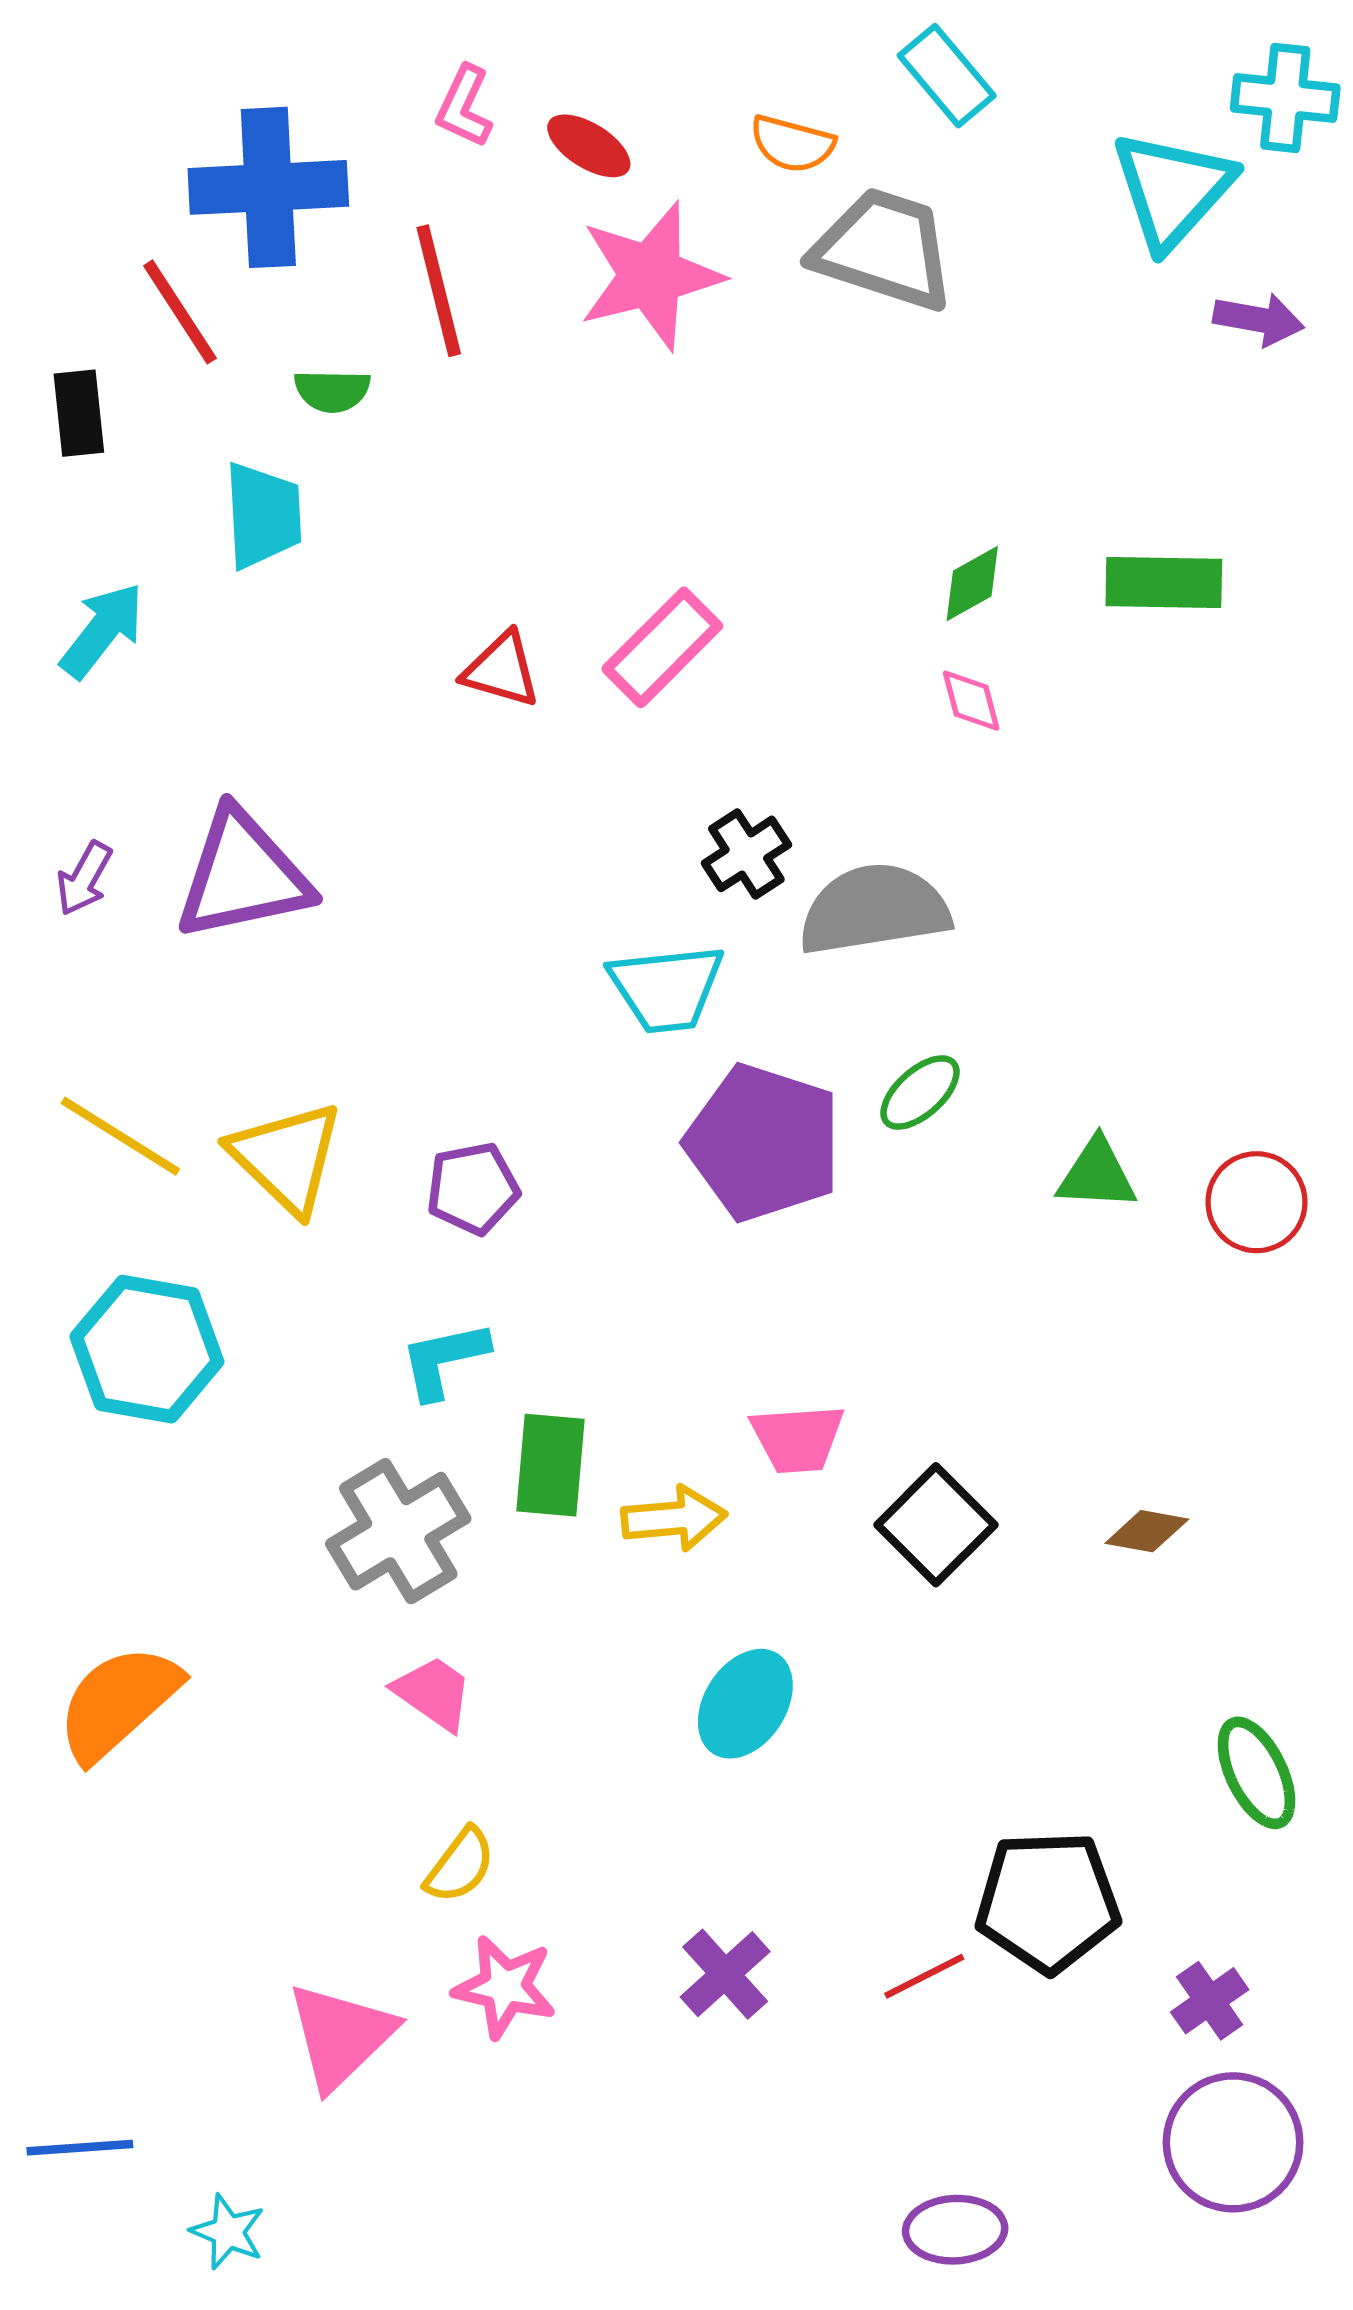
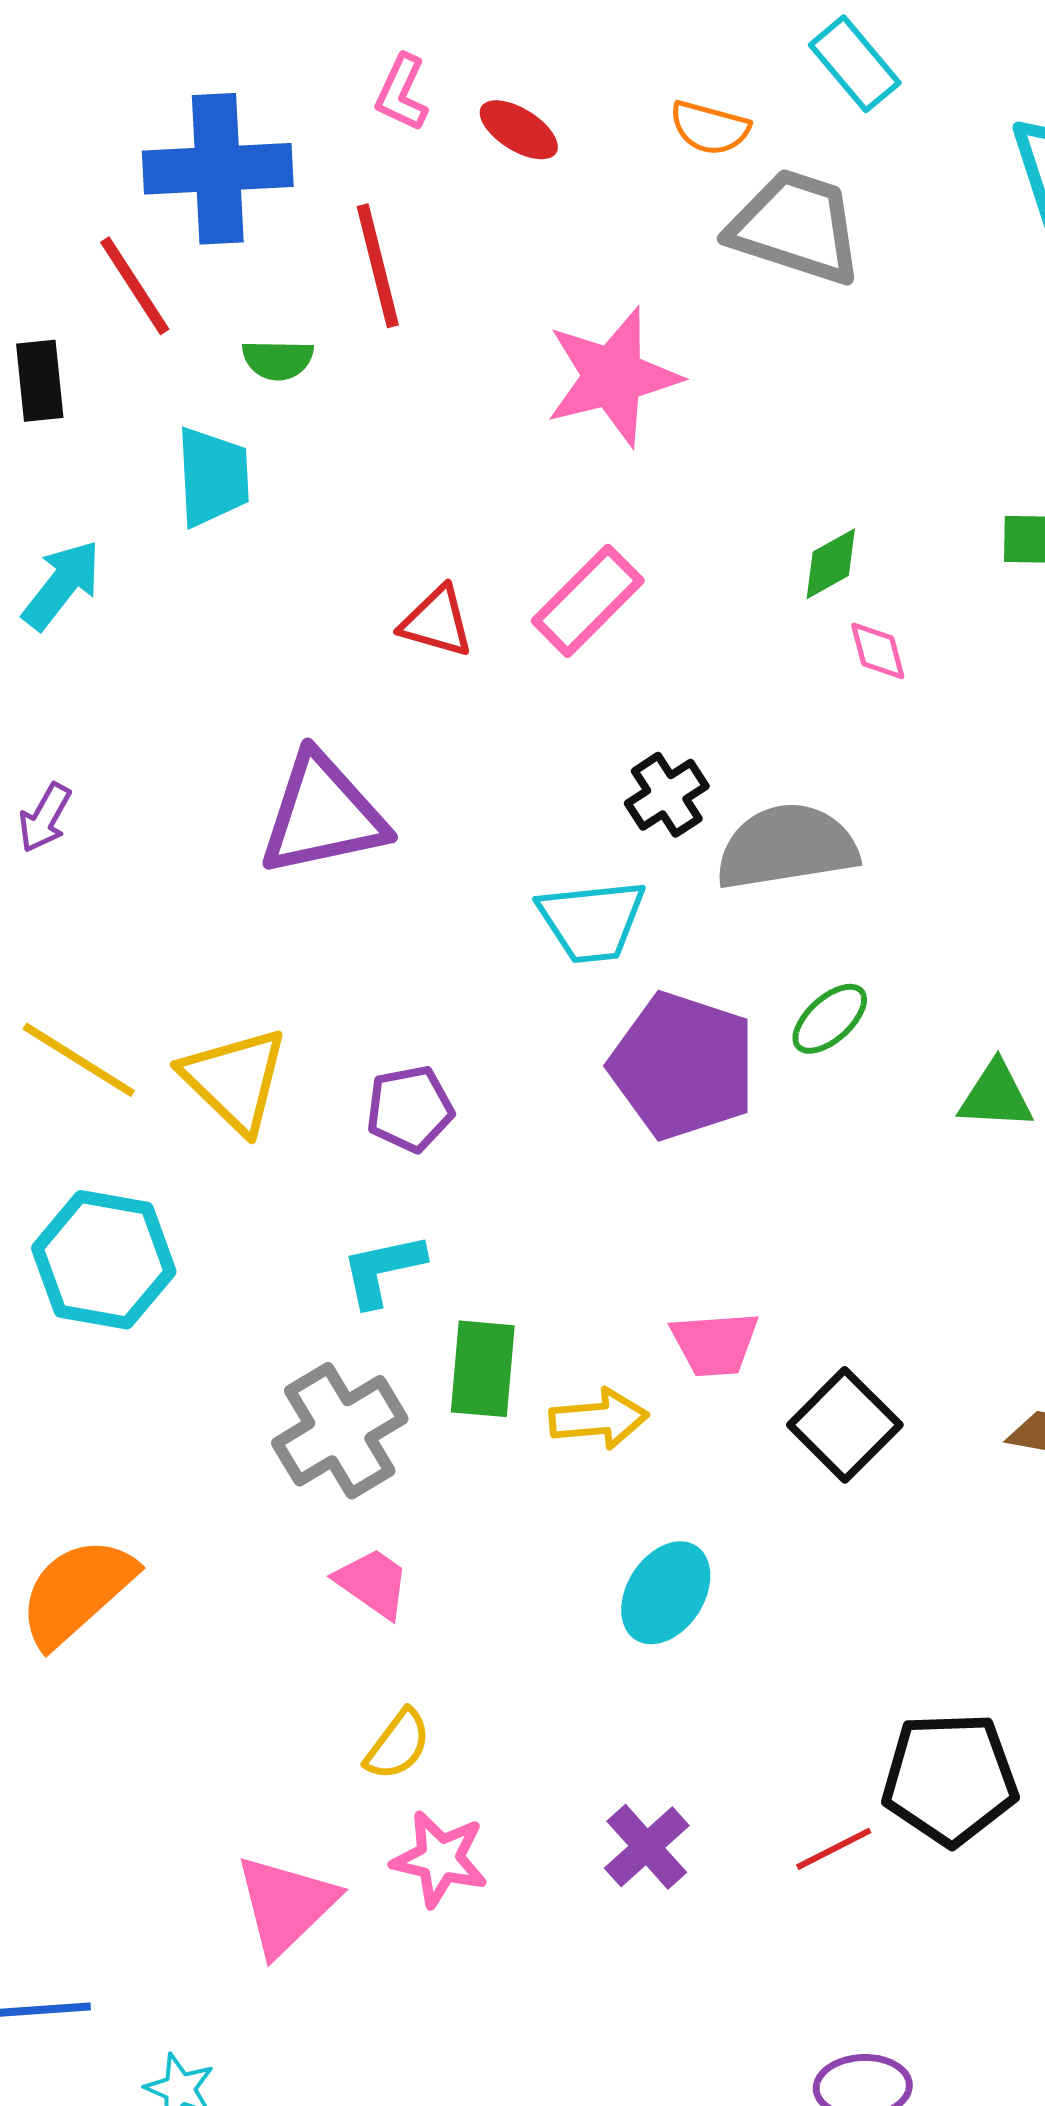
pink star: (651, 276) -> (613, 377), moved
green diamond: (972, 584) -> (831, 564), moved
purple triangle: (243, 875) -> (323, 815), moved

